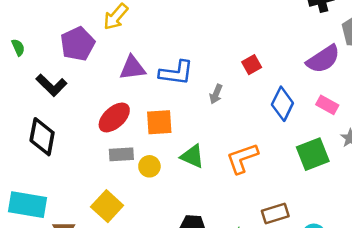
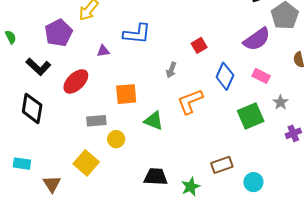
purple triangle: (132, 68) -> (103, 51), size x0.6
blue L-shape: (176, 73) -> (137, 34), moved
red ellipse: (114, 117) -> (76, 81), moved
orange L-shape: (242, 158) -> (190, 101), moved
yellow circle: (149, 166) -> (116, 139), moved
cyan rectangle: (27, 205) -> (22, 164), size x0.6

